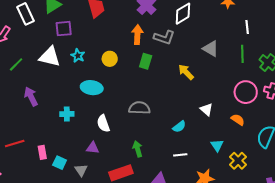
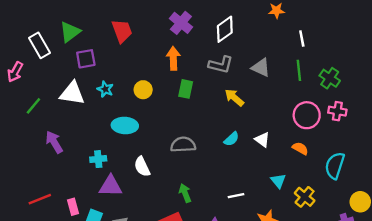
gray L-shape: (164, 37) -> (221, 65), moved
cyan semicircle: (179, 127) -> (231, 139), moved
purple triangle: (93, 148) -> (111, 186), moved, size x1.5

